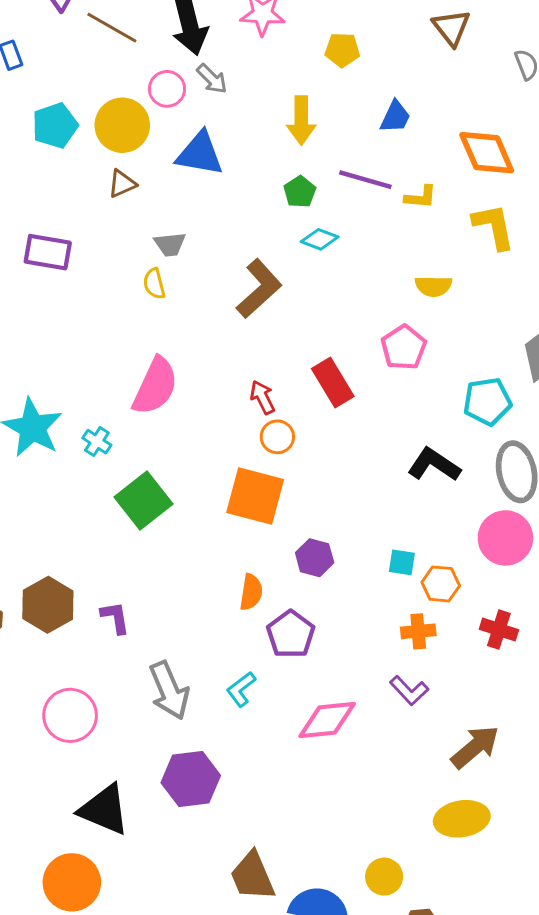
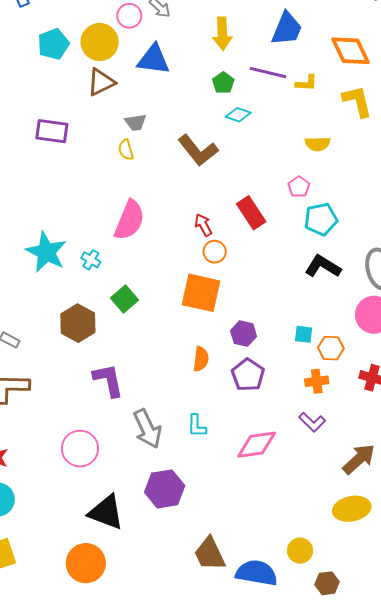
blue trapezoid: (395, 117) -> (287, 29), size x1.5
brown triangle: (122, 184) -> (101, 82), size x1.4
brown L-shape: (259, 289) -> (198, 150), turned 96
pink pentagon: (404, 347) -> (299, 187), size x0.7
cyan pentagon: (487, 401) -> (321, 219), moved
green square: (143, 501) -> (124, 299), size x0.7
brown hexagon: (48, 605) -> (78, 323), moved
purple L-shape: (115, 618) -> (108, 380), size x1.5
purple pentagon: (291, 634) -> (248, 375), moved
cyan L-shape: (241, 689) -> (197, 426), turned -50

